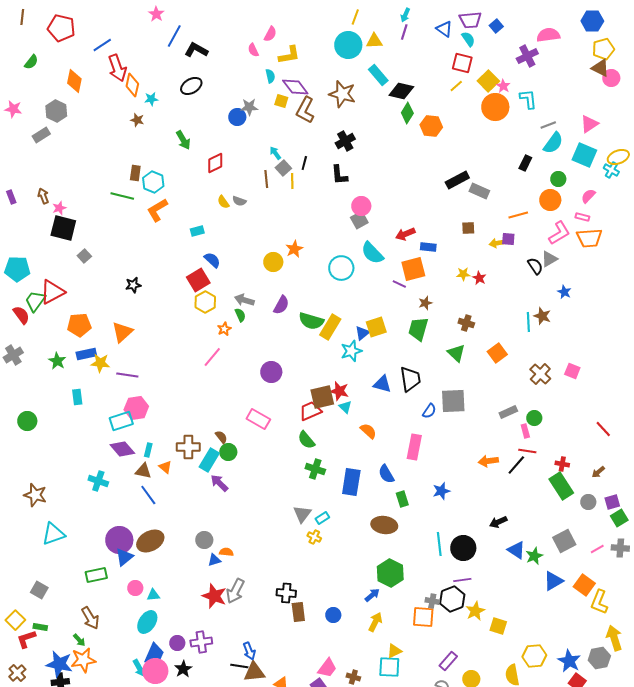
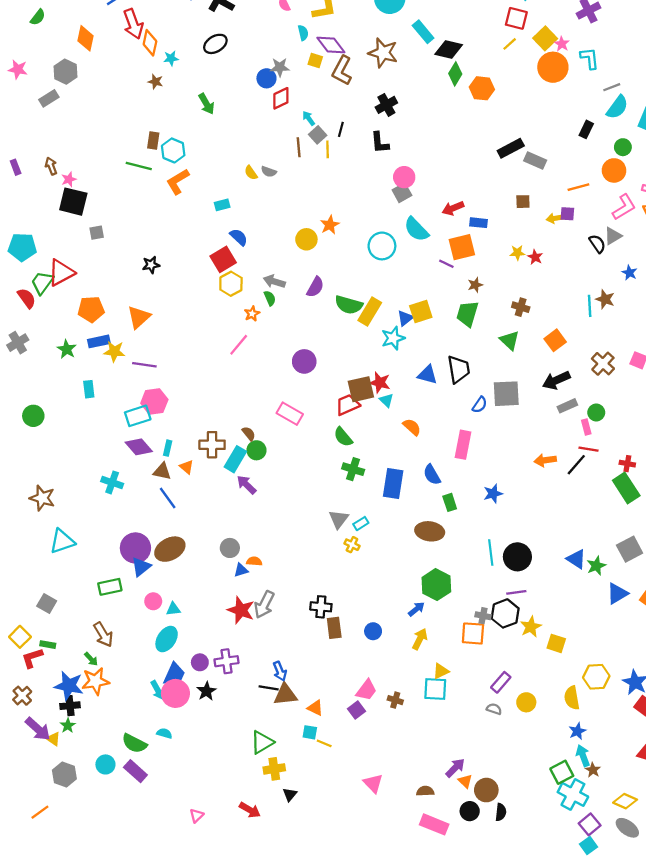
red diamond: (215, 163) -> (281, 98), moved
gray square: (84, 256) -> (97, 233), turned 32
black arrow: (498, 522) -> (556, 380), moved, size x1.4

